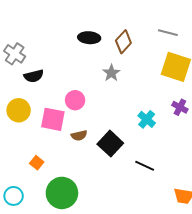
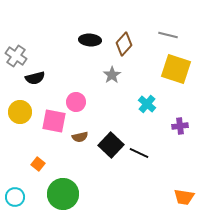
purple cross: (180, 107) -> (180, 126), moved, turned -35
cyan cross: (147, 119) -> (147, 104), moved
black line: (145, 166) -> (139, 153), moved

